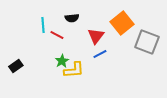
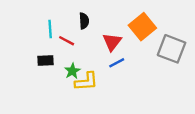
black semicircle: (72, 18) -> (84, 21), turned -88
black rectangle: (16, 66) -> (46, 61), moved, turned 32

